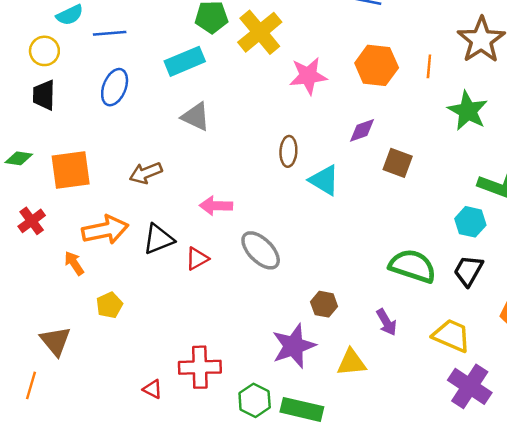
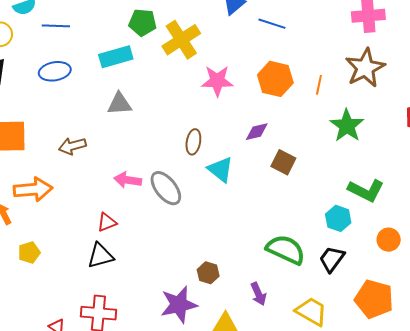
blue ellipse: (115, 87) -> (55, 71), turned 52
gray triangle: (196, 117) -> (119, 104), turned -36
black triangle: (159, 239) -> (100, 256), moved
gray ellipse: (261, 250) -> (166, 188), moved

